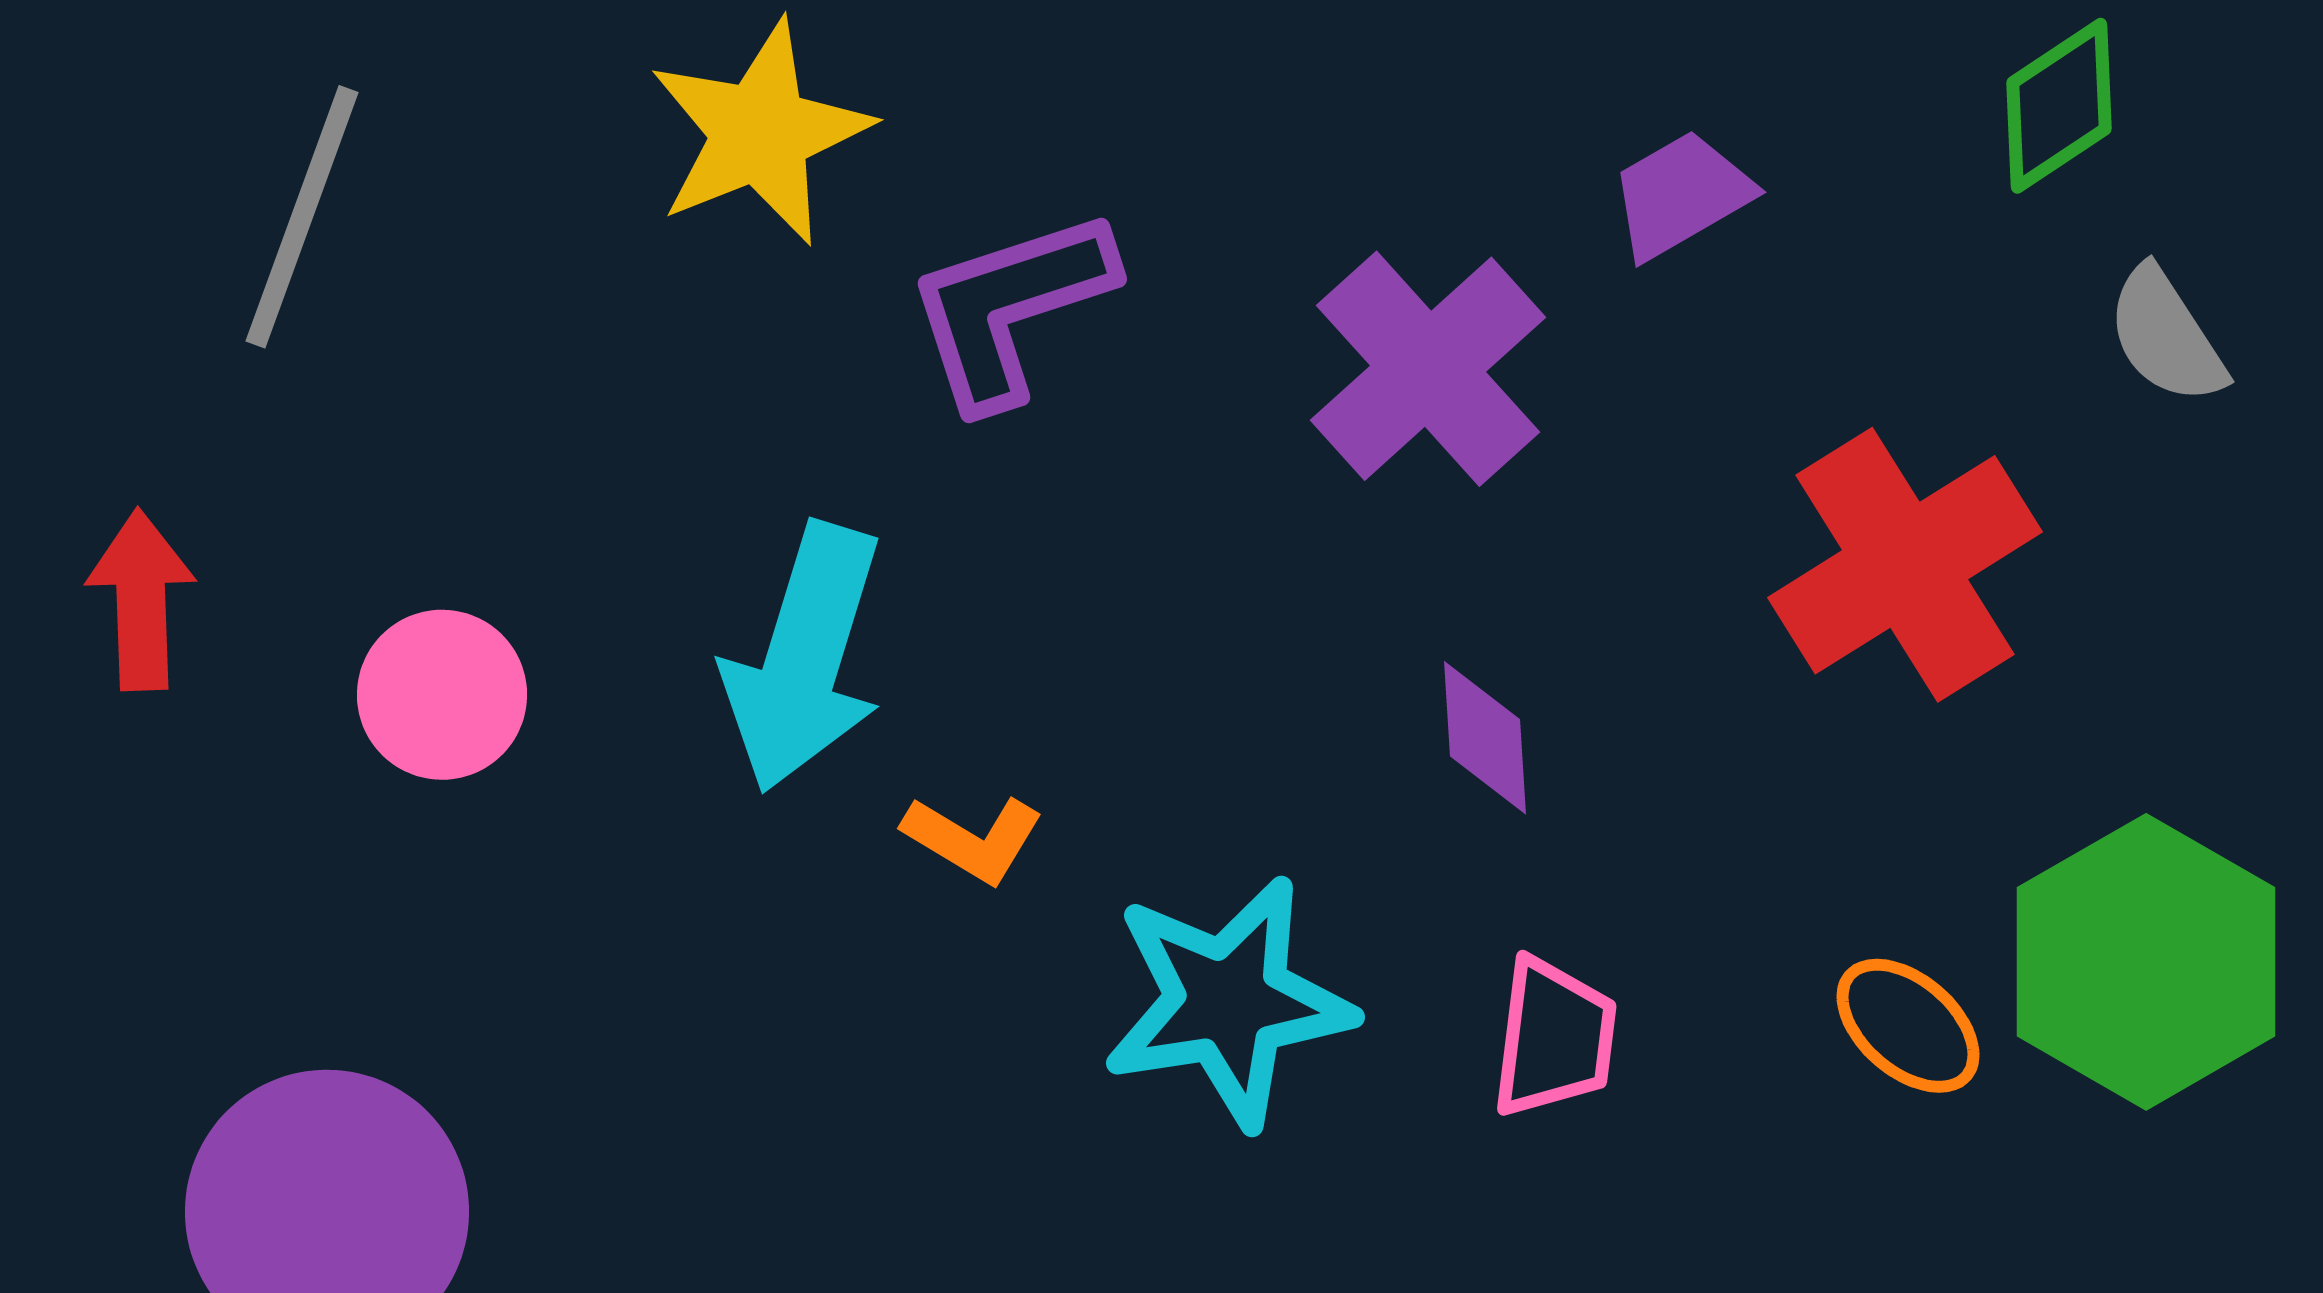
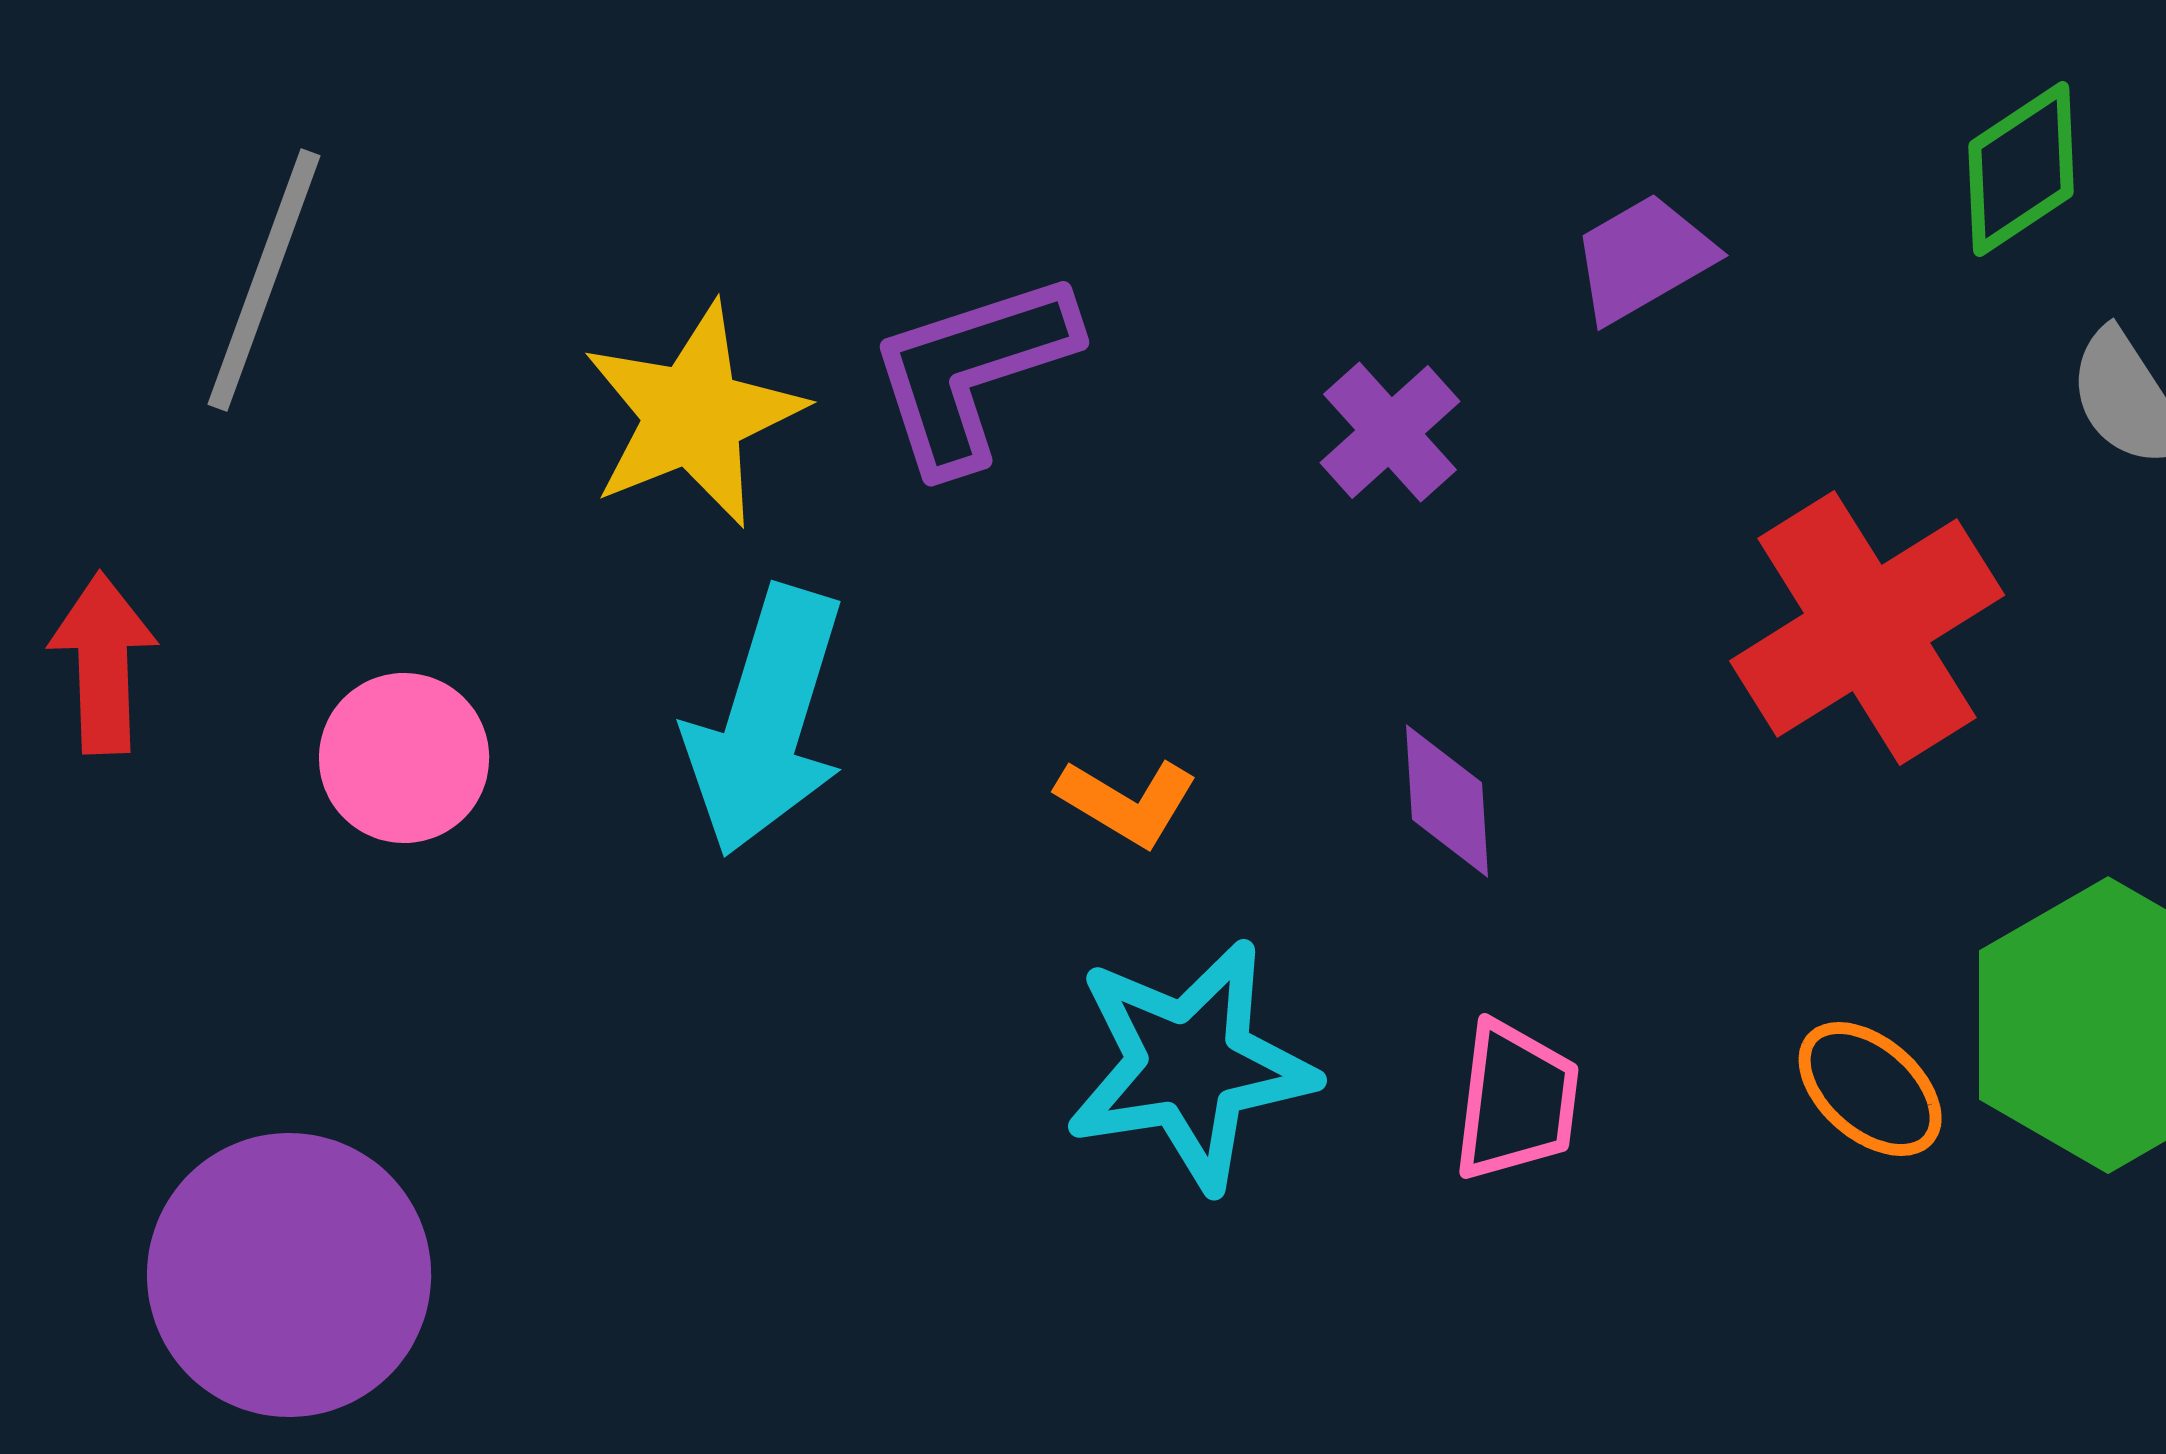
yellow star: (760, 133) -> (693, 415), moved
purple cross: (1428, 369) -> (1390, 432), size x0.6
orange L-shape: (973, 839) -> (1127, 802), moved

